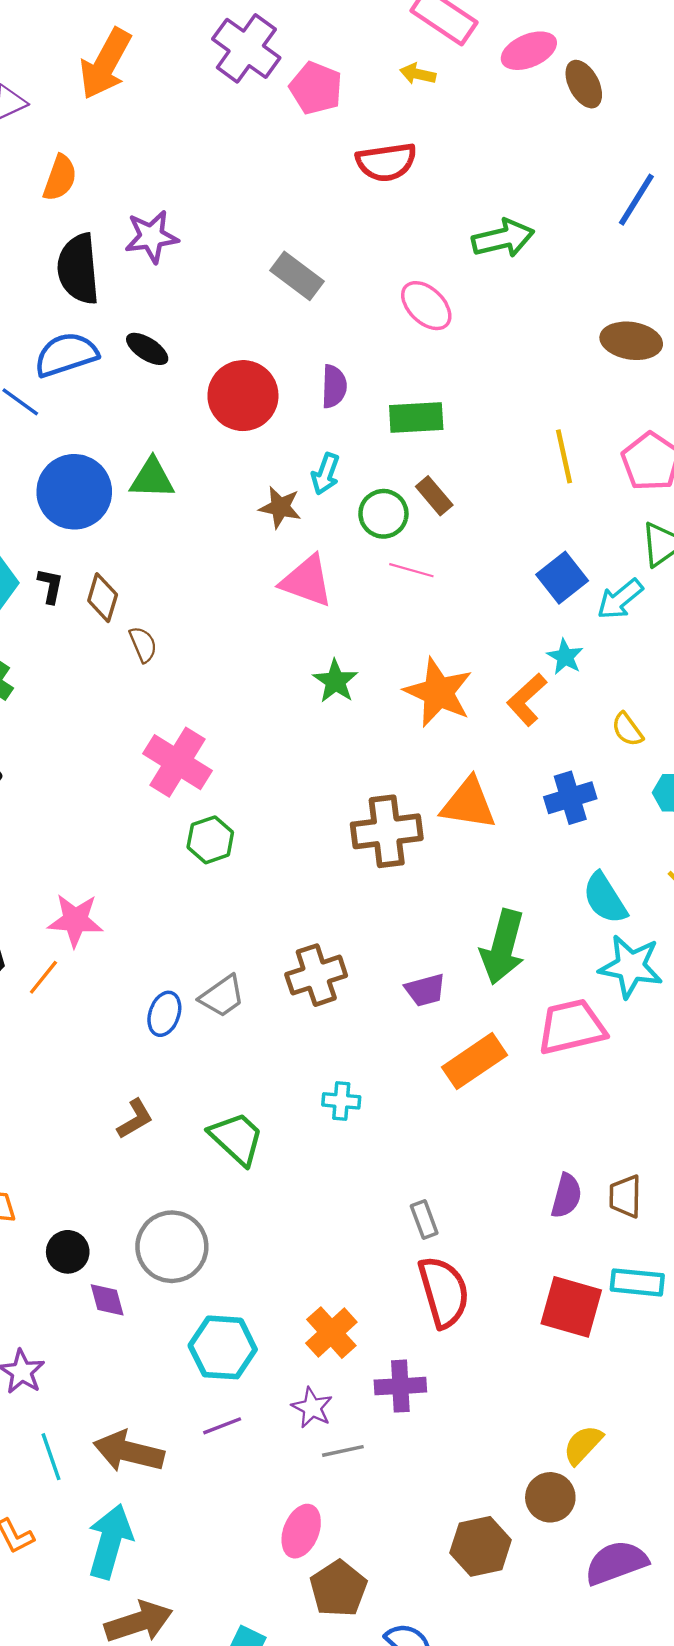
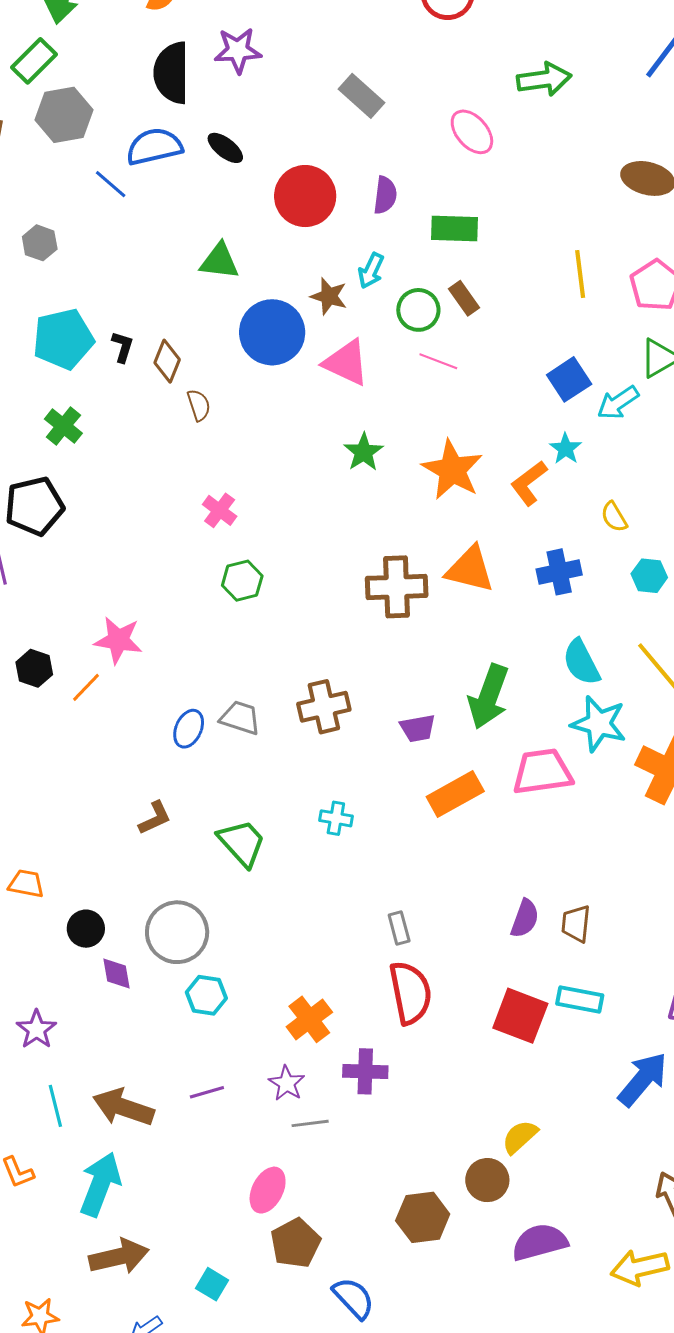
blue circle: (74, 492) -> (272, 332), moved
pink cross: (178, 762) -> (220, 510), size x0.6
gray trapezoid: (222, 996) -> (240, 718), turned -132
cyan hexagon: (223, 1347) -> (206, 995), moved, size x0.7

